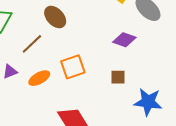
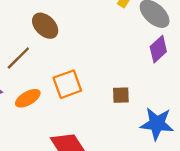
purple diamond: (124, 40) -> (158, 49), moved, turned -60

